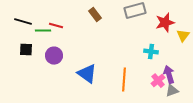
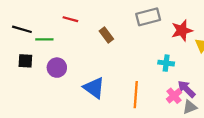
brown rectangle: (95, 15) -> (106, 35), moved
red line: (56, 26) -> (70, 19), moved
purple arrow: (169, 75) -> (186, 89), turned -30

